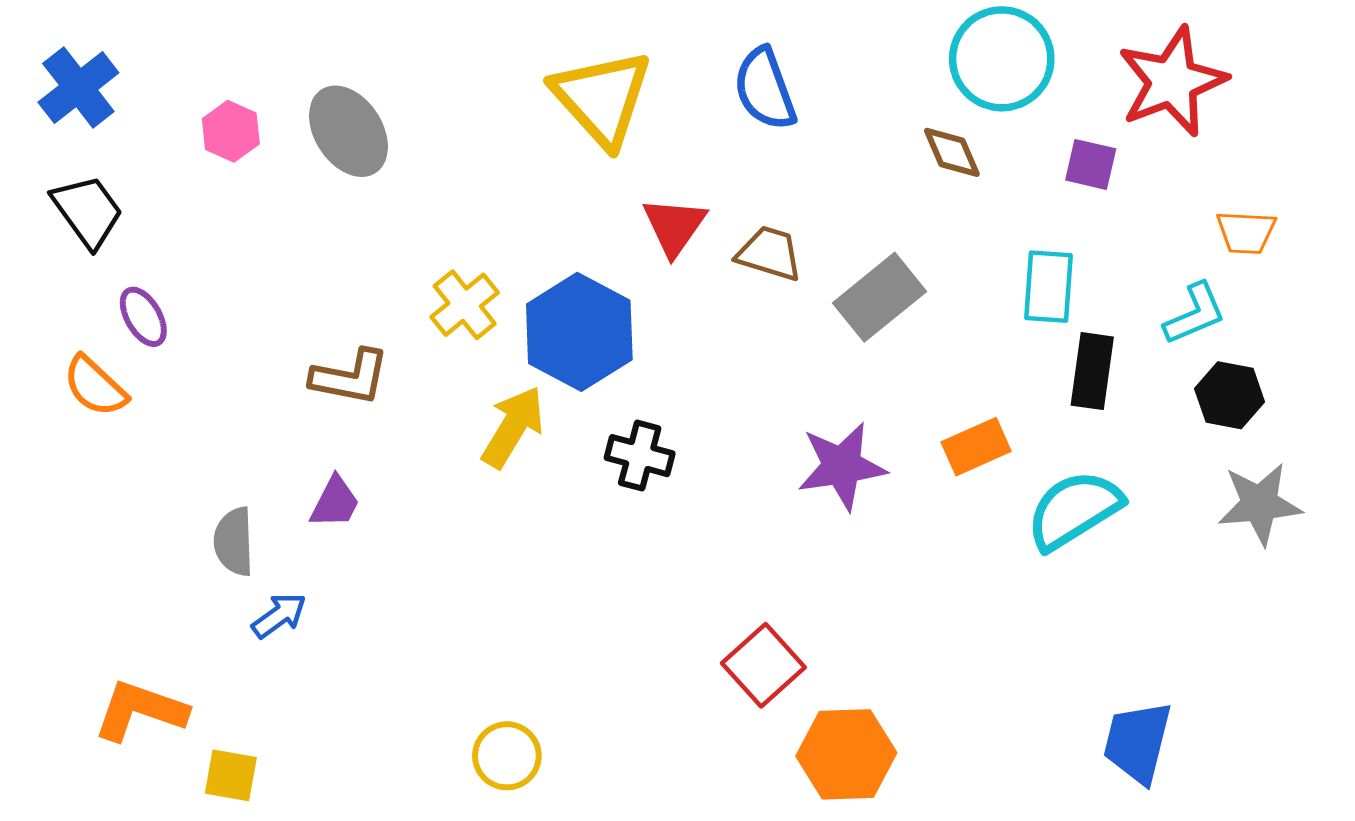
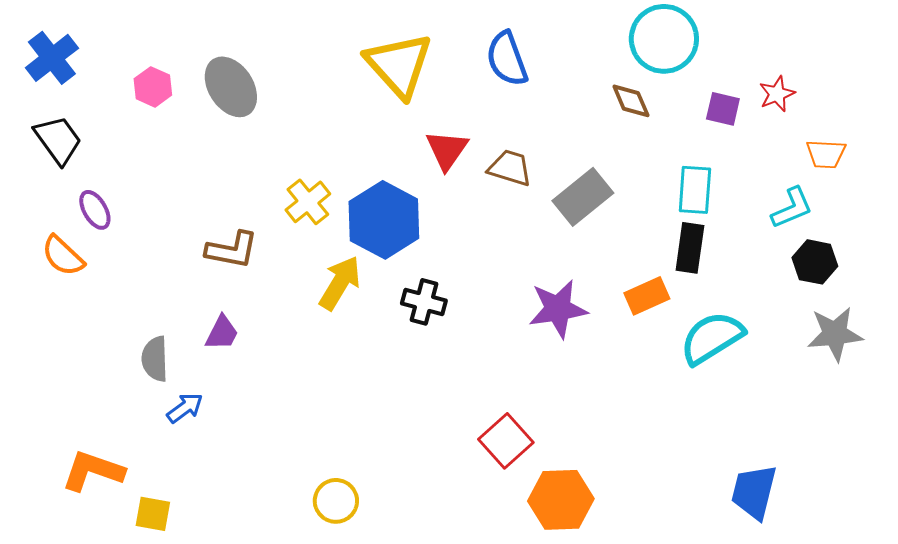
red star: (1172, 81) -> (777, 94), moved, size x0.5
black rectangle: (1092, 371) -> (690, 248), moved

